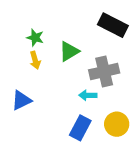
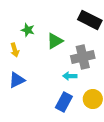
yellow arrow: (35, 60) -> (15, 50), moved

